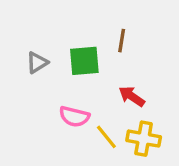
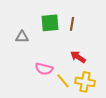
green square: (84, 61) -> (50, 23), moved
gray triangle: (37, 63) -> (22, 37), turned 32

